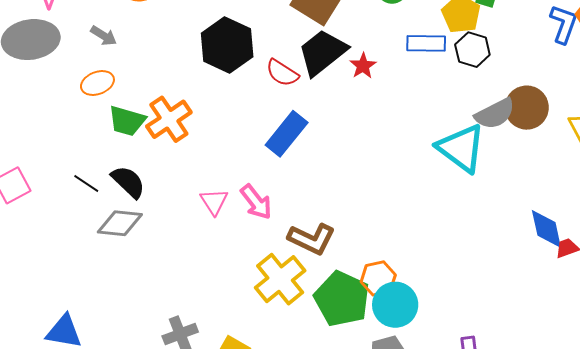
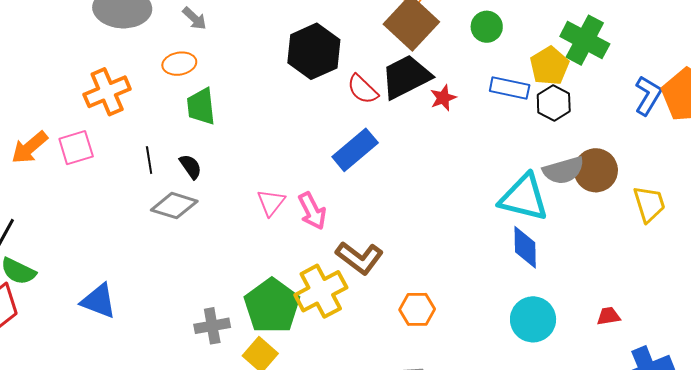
orange cross: (169, 119) -> (107, 92), moved
green trapezoid: (127, 121) -> (201, 106), turned 57
cyan triangle: (461, 148) -> (524, 197), turned -34
black semicircle: (128, 182) -> (191, 167), size x0.7
black line: (86, 183) -> (149, 160), turned 36
blue diamond: (546, 229) -> (525, 247), moved
green pentagon: (342, 299) -> (272, 306), moved
cyan circle: (395, 305) -> (533, 319), moved

